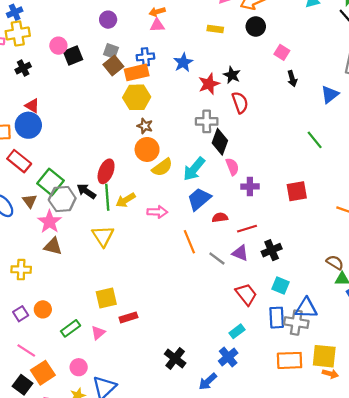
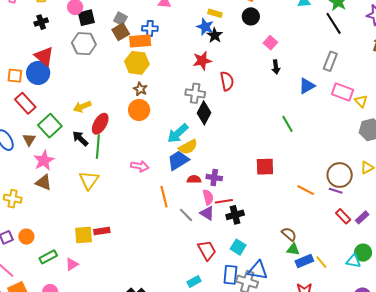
blue star: (183, 63) -> (205, 27), moved, turned -30
black star: (232, 75) -> (215, 35), moved
red triangle: (32, 106) -> (44, 56), size x1.5
yellow semicircle: (162, 167) -> (188, 147), moved
pink semicircle: (232, 167) -> (208, 197), moved
purple cross: (250, 187) -> (214, 178), moved
gray hexagon: (62, 199) -> (84, 44), moved
yellow arrow: (126, 200) -> (82, 107), moved
red line: (247, 229) -> (224, 201), moved
red rectangle: (128, 317) -> (102, 231), moved

